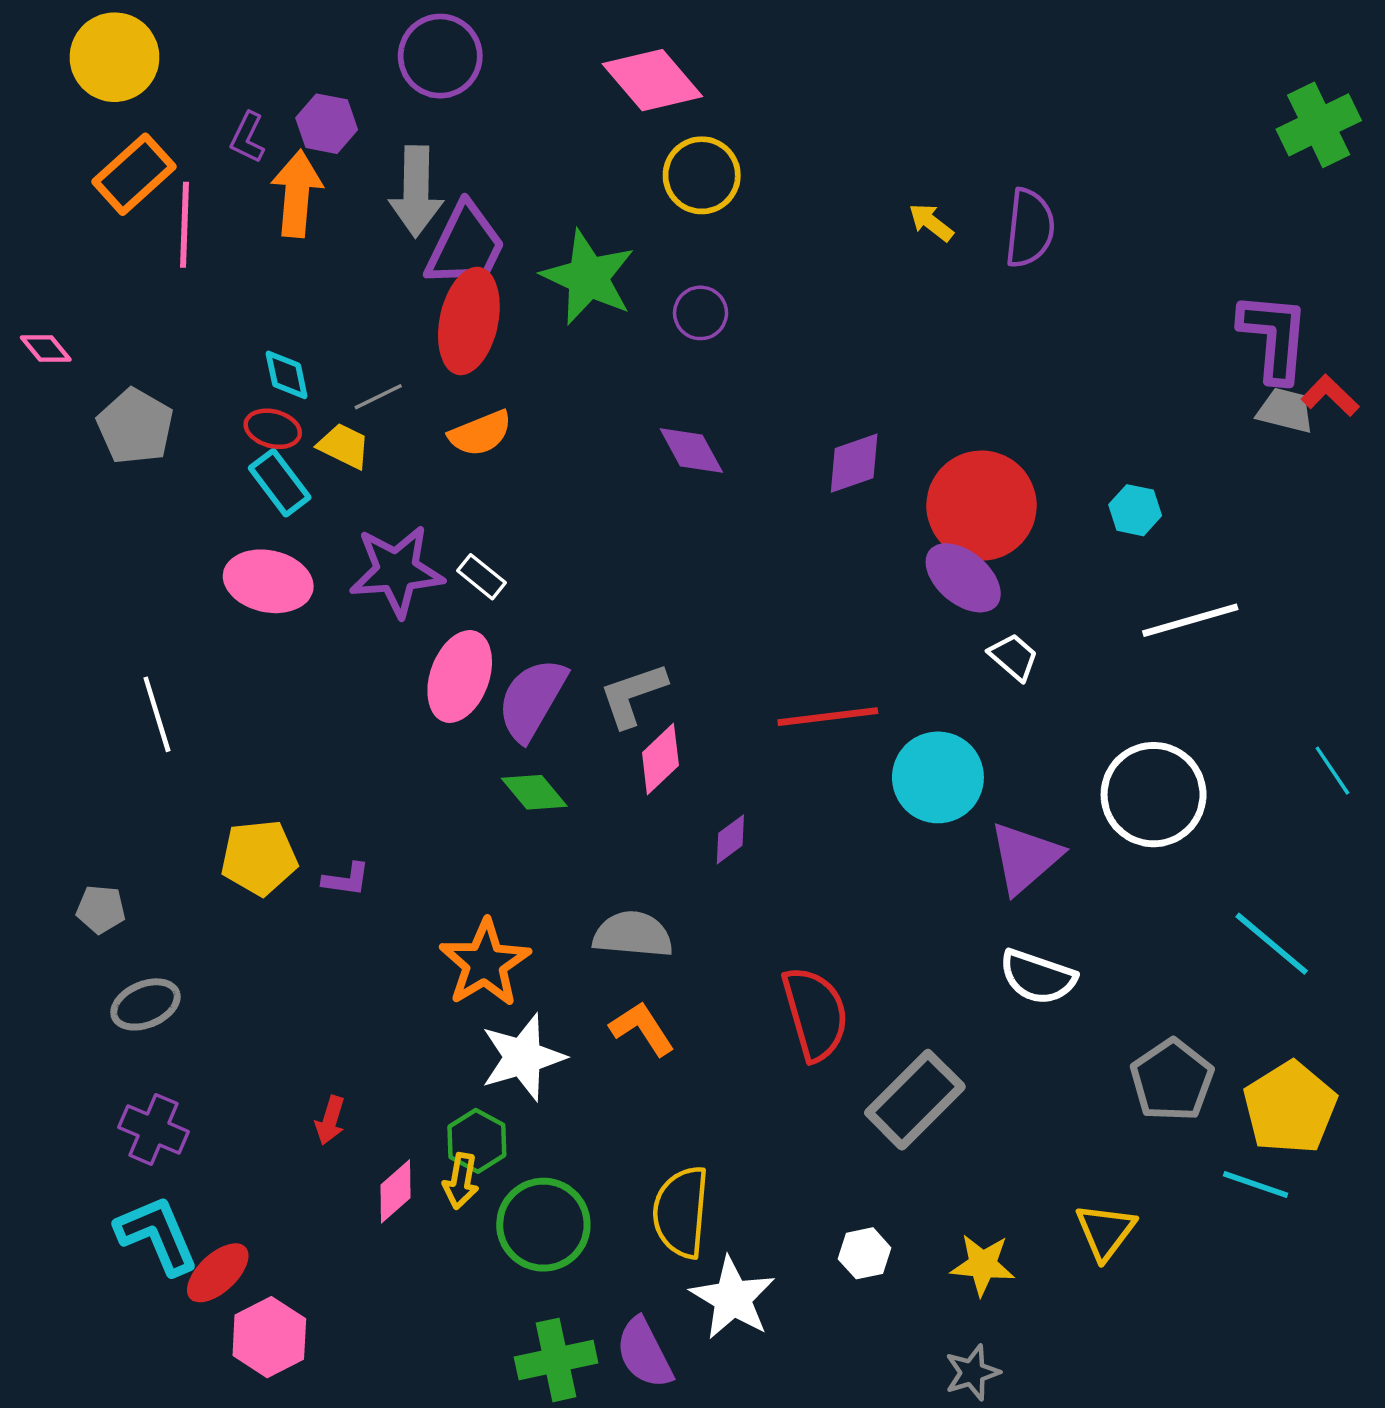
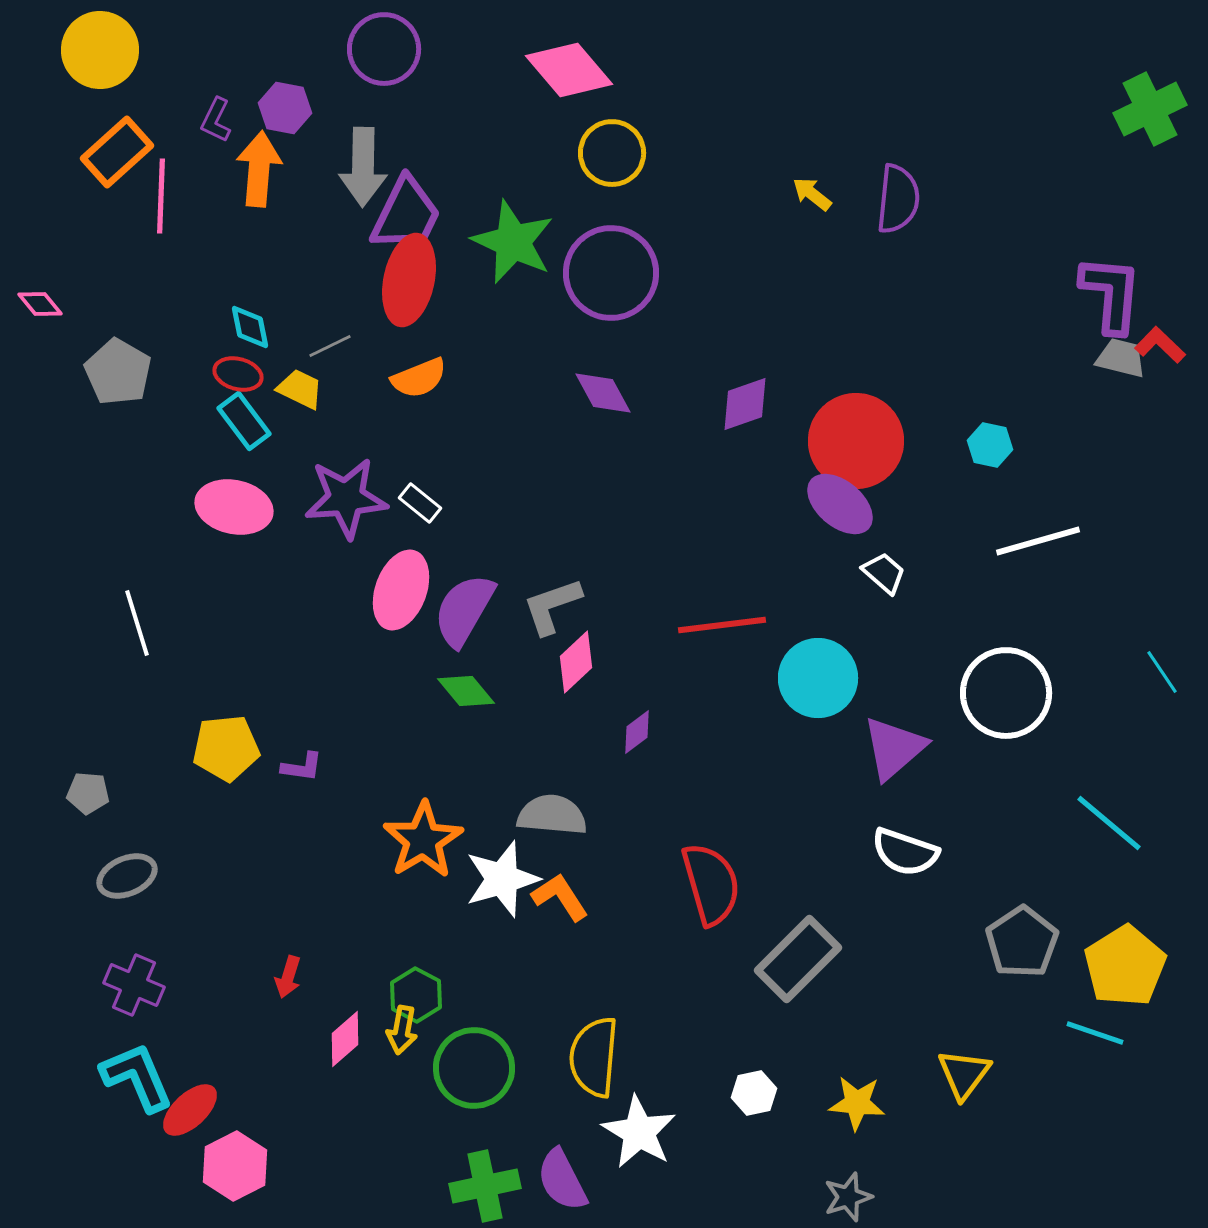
purple circle: (701, 313) -> (611, 273), size x2.0
white star: (523, 1057) -> (502, 879), moved

